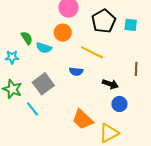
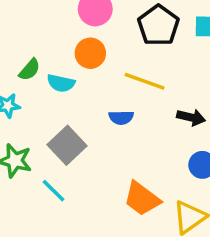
green semicircle: (27, 38) -> (30, 70), turned 80
black arrow: (110, 84) -> (191, 117), moved

